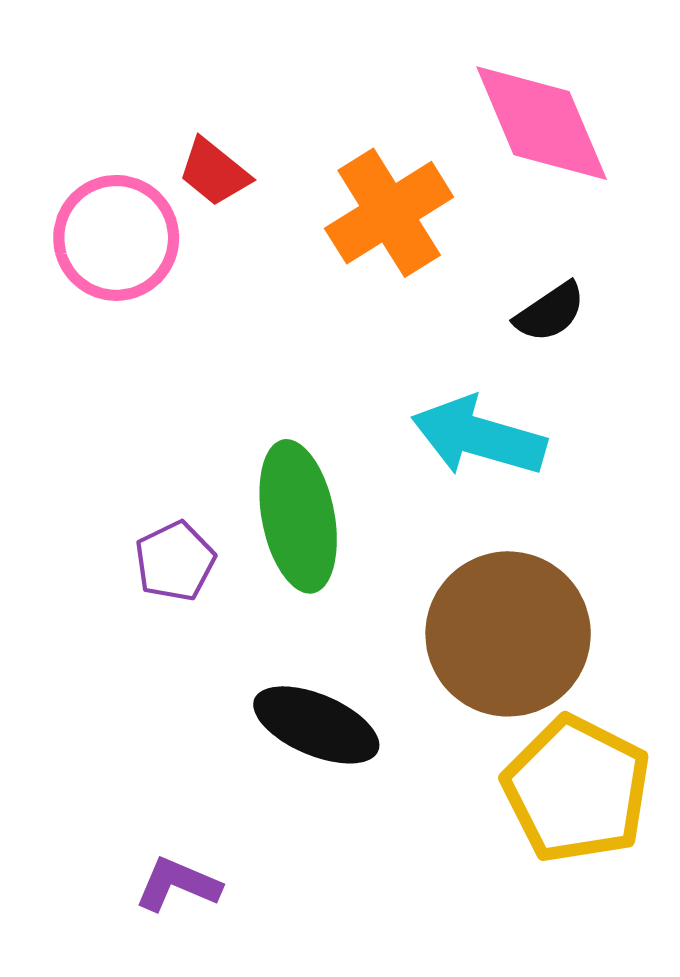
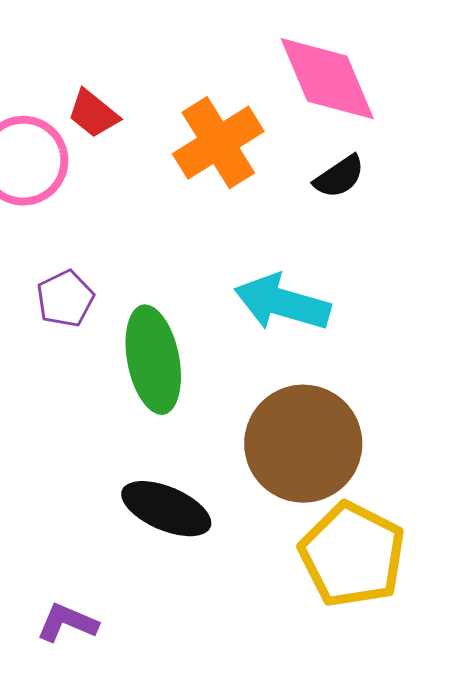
black semicircle: (550, 312) -> (339, 177), moved
purple pentagon: (175, 561) -> (65, 299), moved

